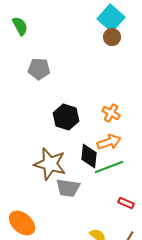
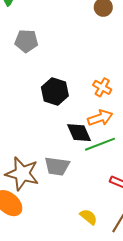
black diamond: (89, 156) -> (79, 133), turned -30
brown star: (50, 164) -> (22, 174), moved

